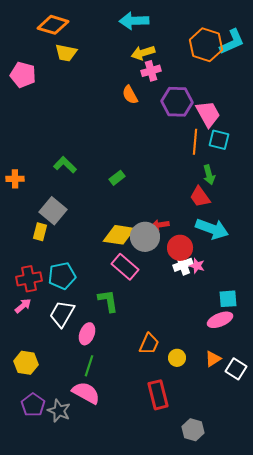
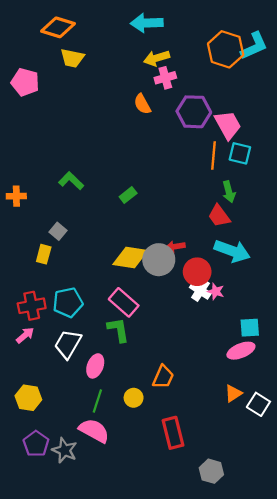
gray square: (53, 211) -> (58, 231), size x0.6
white cross: (183, 265) -> (200, 290), turned -36
pink rectangle: (125, 267) -> (124, 302), moved
yellow circle: (177, 358) -> (134, 398), moved

